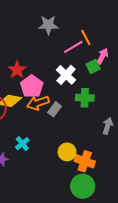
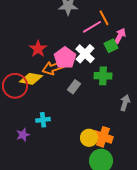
pink pentagon: (32, 86) -> (65, 58), moved
orange arrow: (38, 103) -> (53, 68), moved
cyan cross: (22, 144) -> (43, 120), turned 32
yellow circle: (67, 152) -> (89, 138), moved

